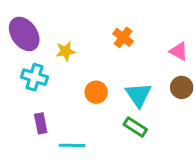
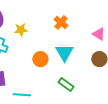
cyan triangle: (138, 95) -> (65, 53), moved

